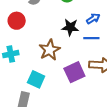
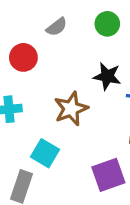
purple square: (74, 72) -> (108, 175), moved

